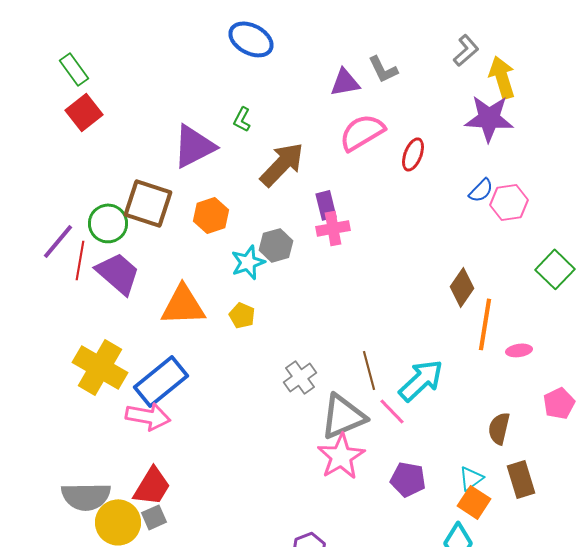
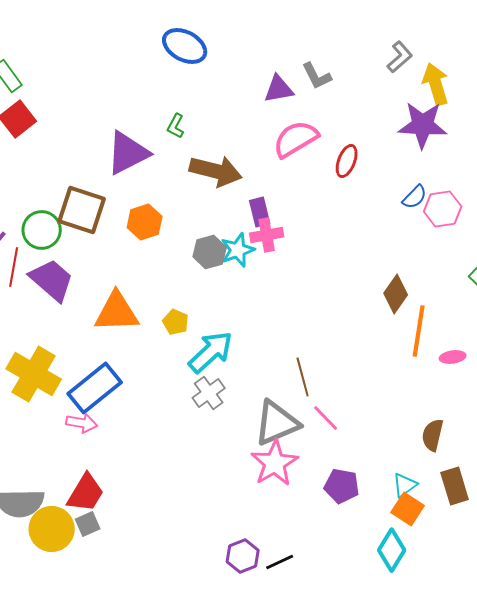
brown arrow: (282, 164) -> (216, 171), turned 60
cyan star: (248, 262) -> (238, 250), moved
gray cross: (300, 377) -> (209, 393), moved
cyan arrow: (421, 380) -> (211, 352), moved
pink arrow: (148, 416) -> (82, 423), size x0.7

